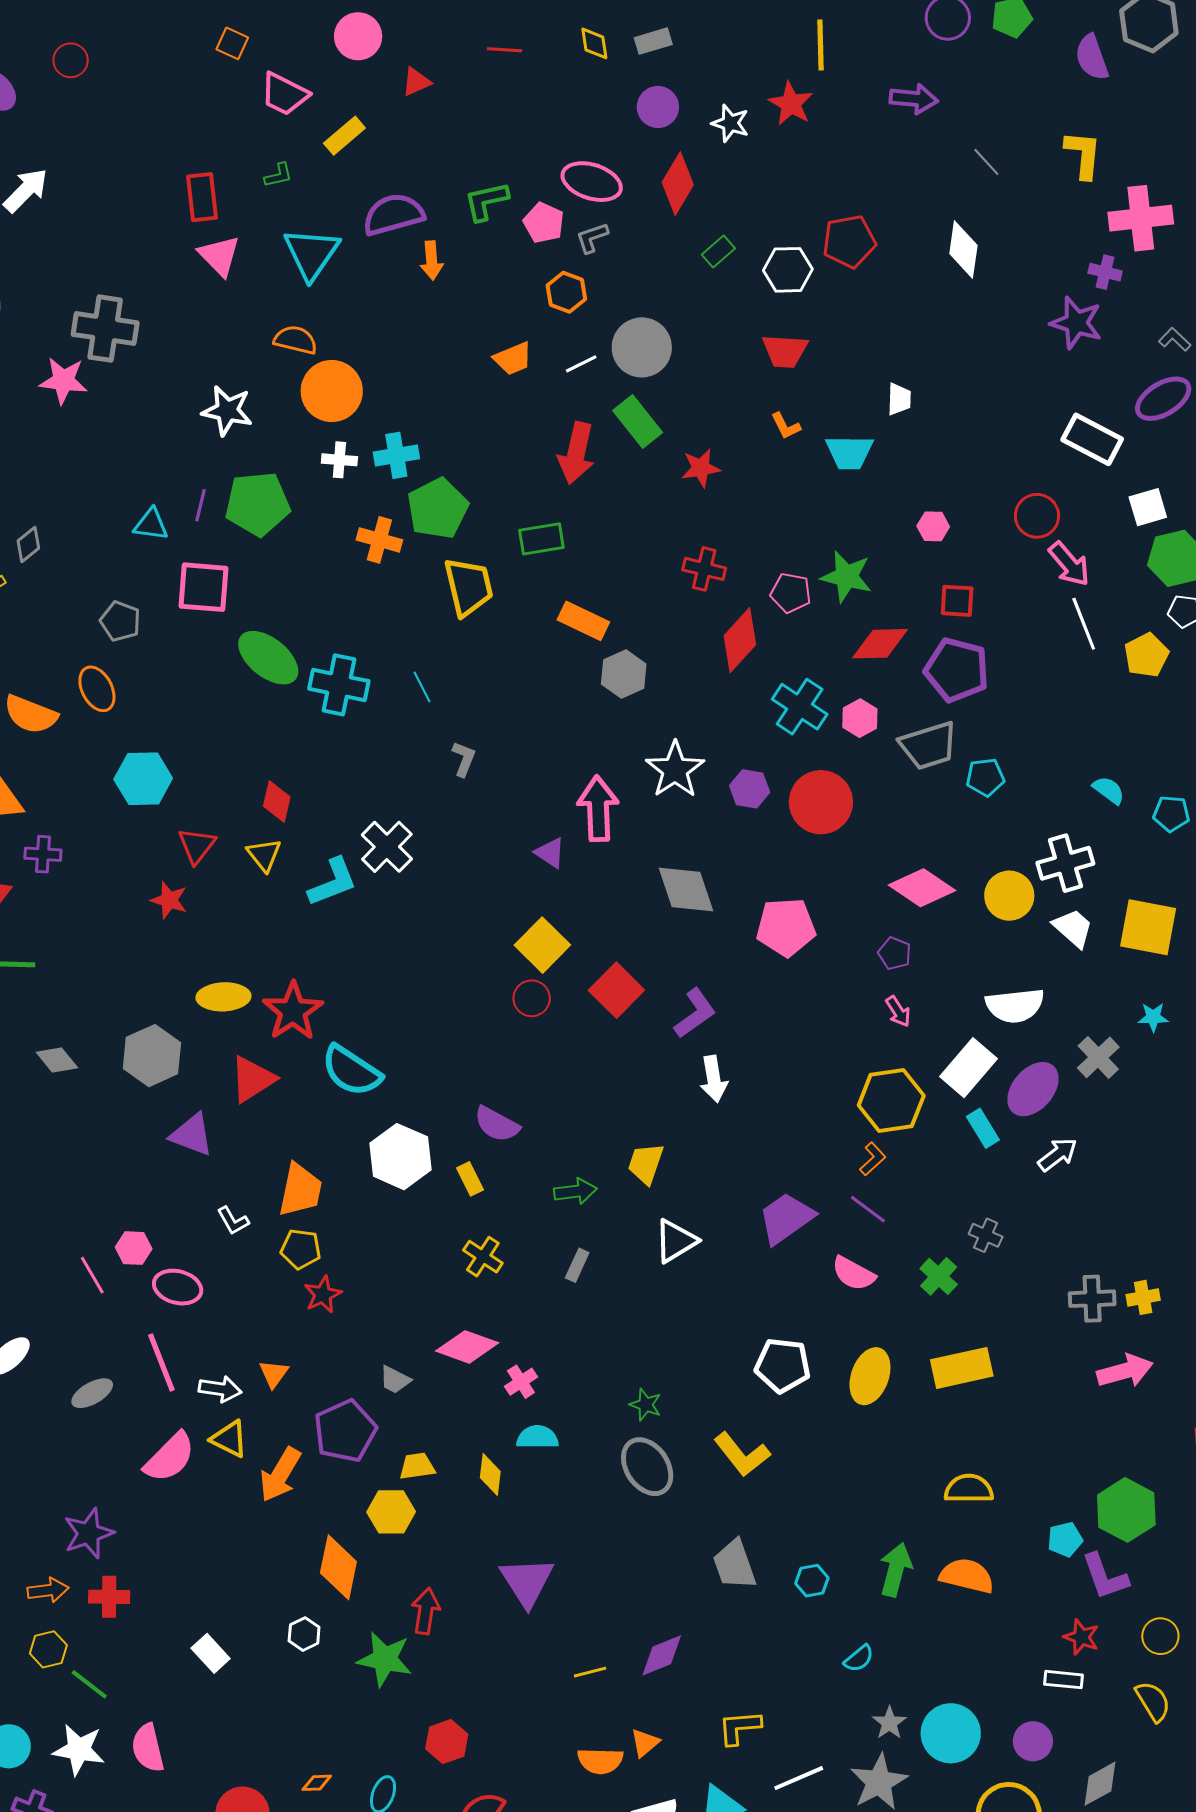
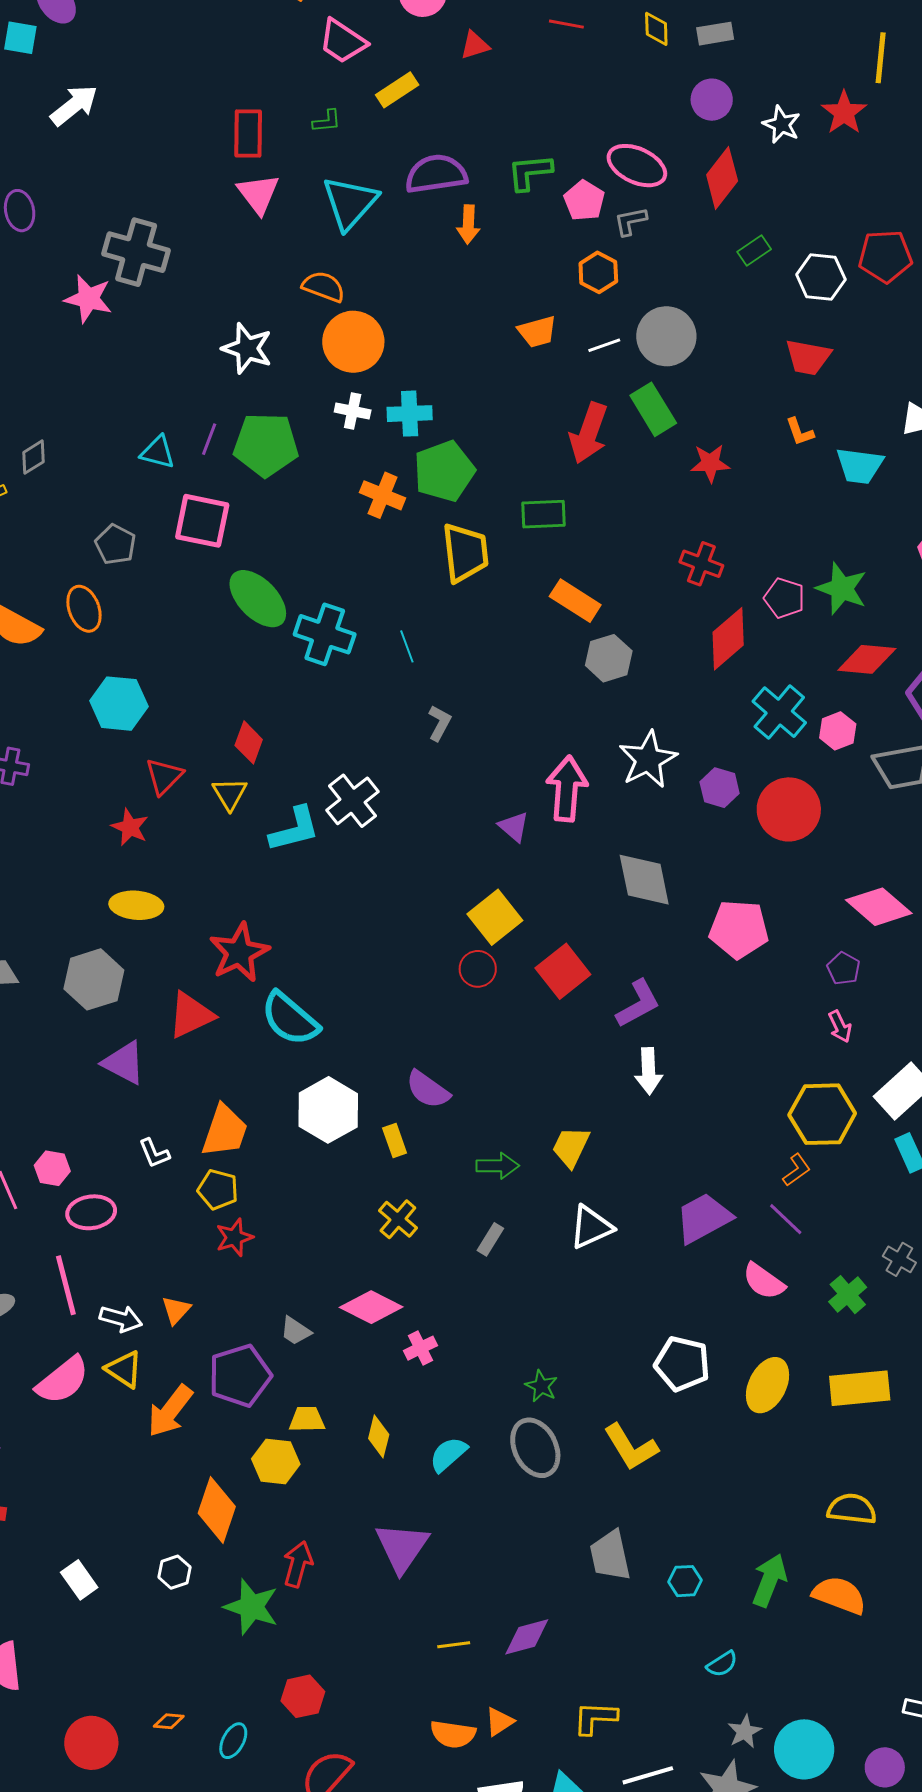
yellow ellipse: (223, 997) -> (136, 905), moved
pink ellipse: (178, 1287) -> (91, 1212), turned -30
cyan semicircle: (537, 1437) -> (448, 1454), moved, turned -48

